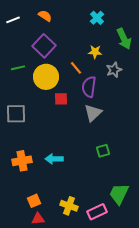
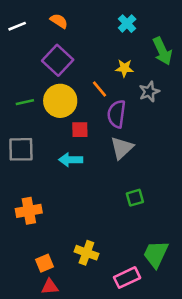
green line: (18, 68) -> (25, 102), moved
cyan arrow: (54, 159) -> (71, 160), moved
yellow cross: (69, 206) -> (86, 253), moved

